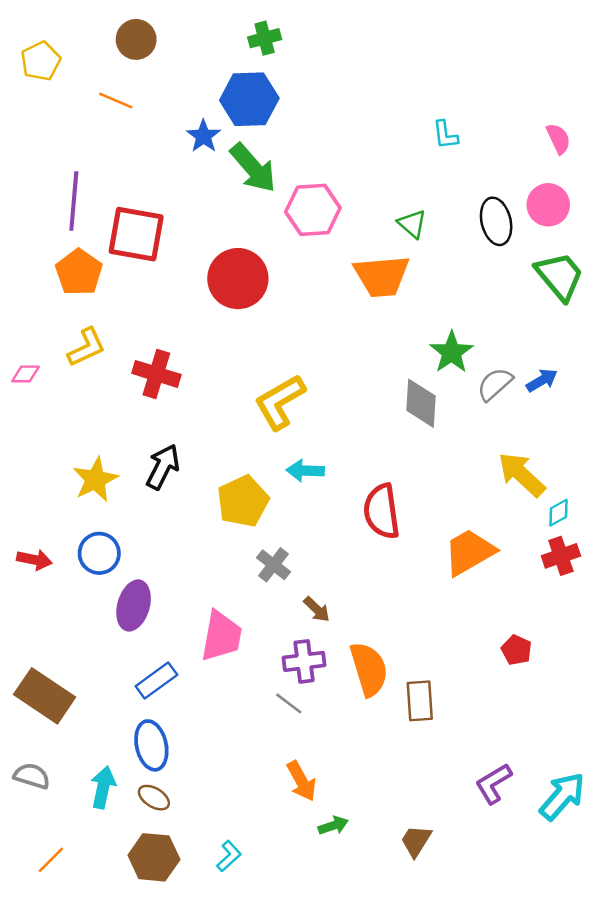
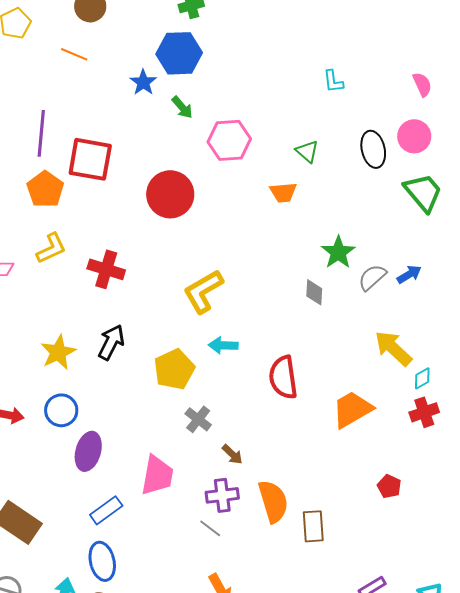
green arrow: (253, 168) -> (182, 107), size x0.6
orange trapezoid: (382, 276) -> (283, 192), size x0.6
gray diamond: (421, 403) -> (314, 292), size x0.7

